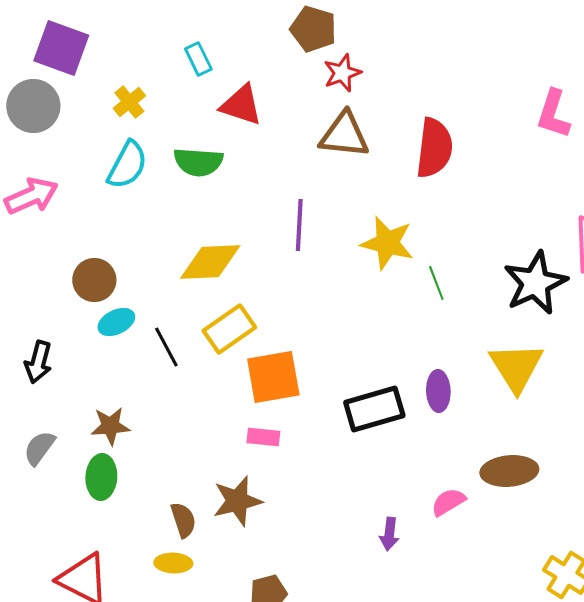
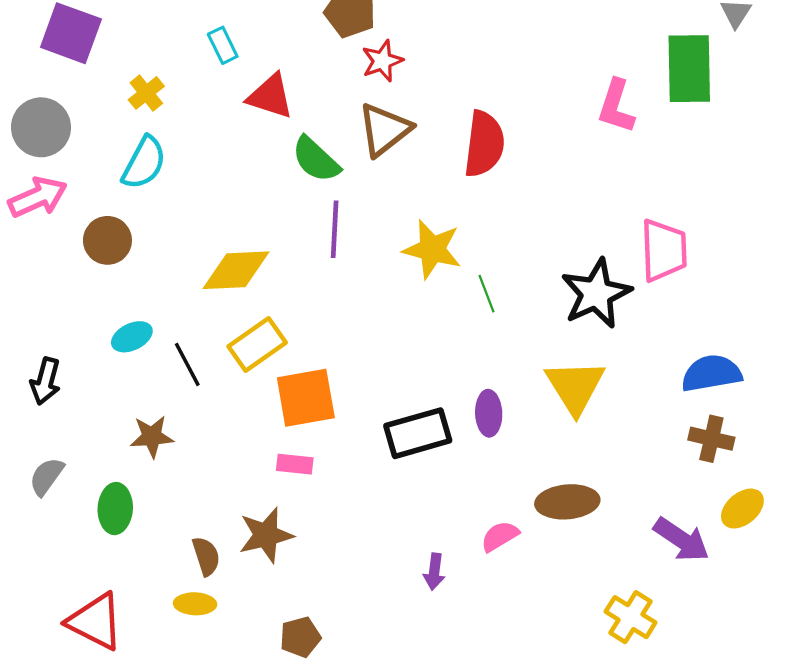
gray circle: (33, 106) -> (41, 127), moved
brown triangle: (344, 135) -> (385, 130), turned -44
green semicircle: (198, 162) -> (316, 159), moved, turned 39
brown circle: (94, 280) -> (107, 240), moved
brown star: (110, 426) -> (152, 436), moved

